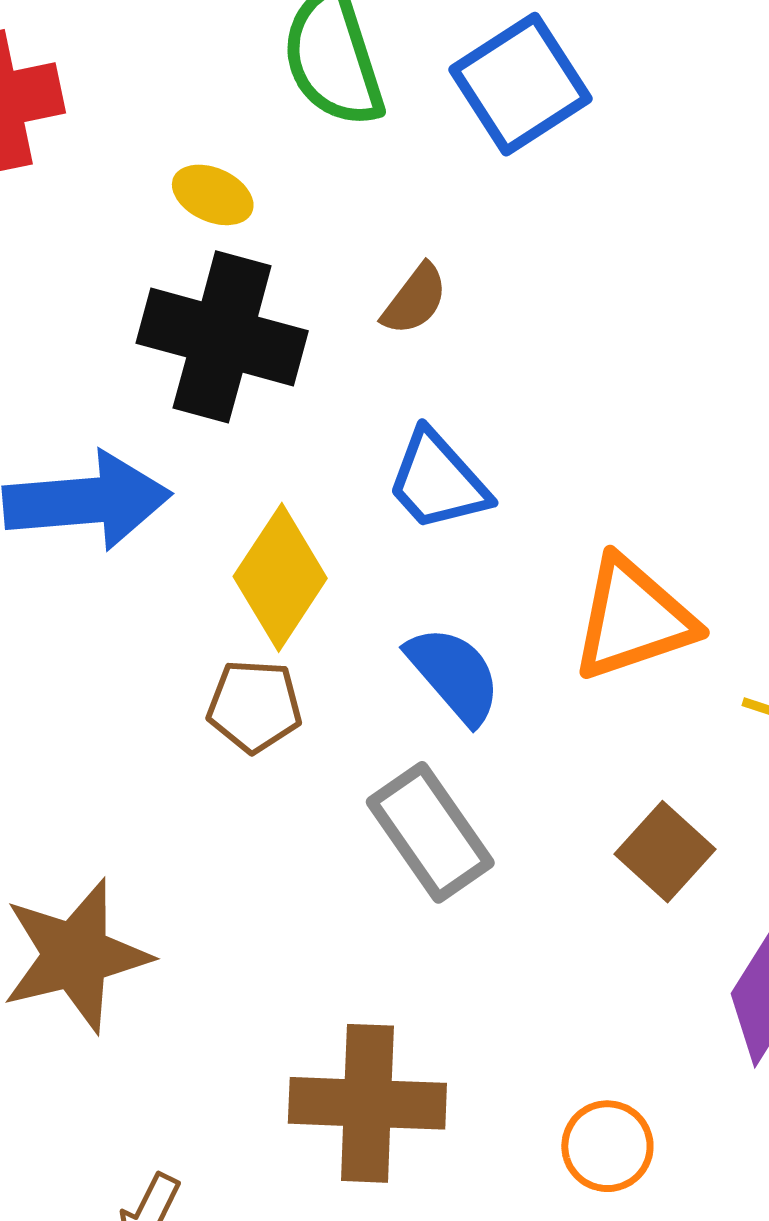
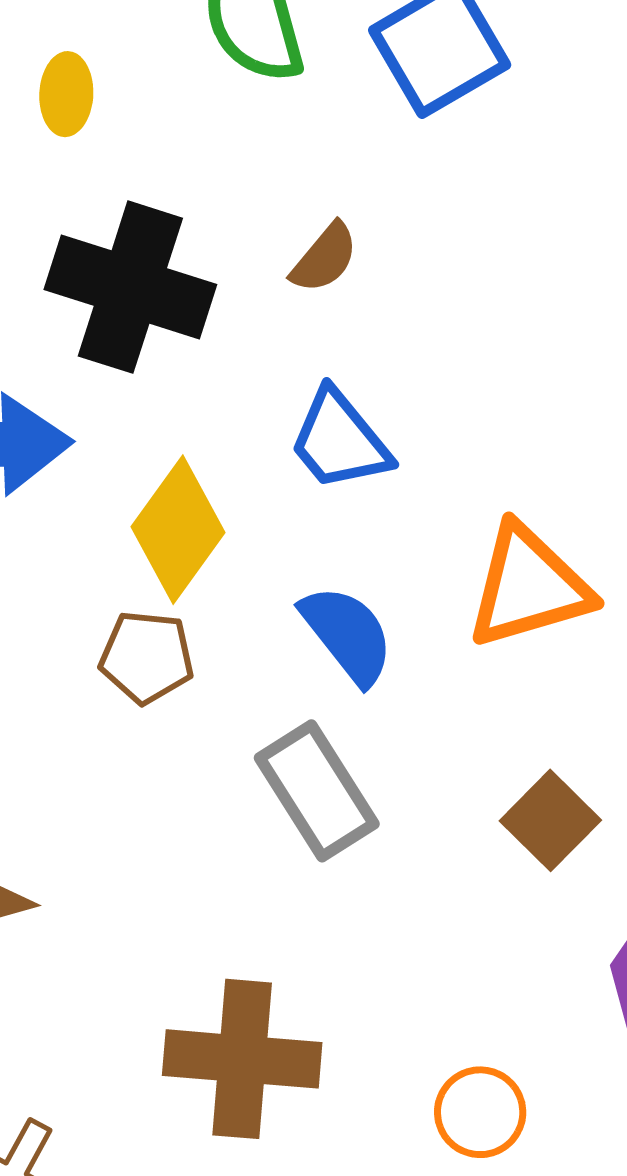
yellow ellipse: (213, 195) -> (66, 94), moved, turned 66

